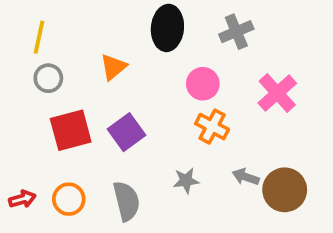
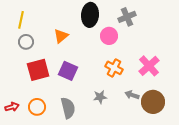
pink circle: (203, 84) -> (109, 36), moved
pink cross: (277, 93) -> (149, 66), moved
purple square: (126, 132) -> (68, 71), turned -30

